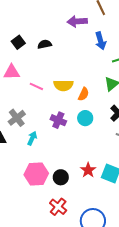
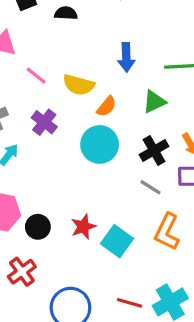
blue arrow: (101, 41) -> (126, 57), moved
cyan circle: (85, 118) -> (100, 144), size x1.5
purple cross: (58, 120) -> (44, 122), moved

